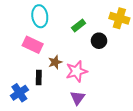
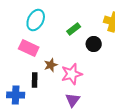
cyan ellipse: (40, 16) -> (36, 20), turned 35
blue cross: (19, 93) -> (16, 95), turned 36

